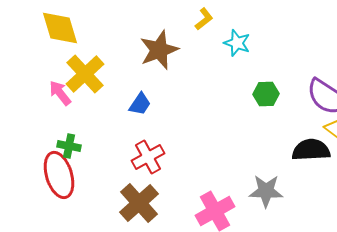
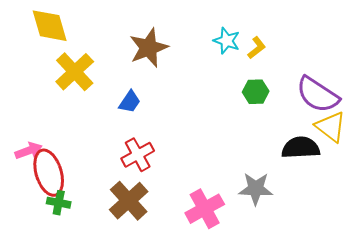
yellow L-shape: (204, 19) -> (257, 48), moved
pink arrow: (60, 93) -> (29, 151), moved, turned 108
green cross: (69, 146) -> (59, 203), moved

